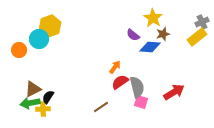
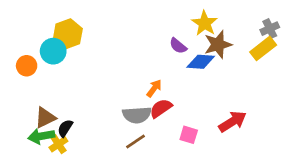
brown star: (163, 34) -> (218, 44), size x1.5
gray semicircle: (137, 87) -> (137, 115), moved, turned 100
yellow cross: (43, 109) -> (58, 144), turned -32

